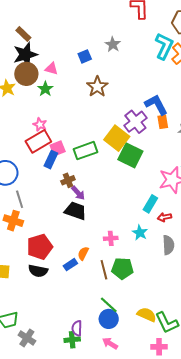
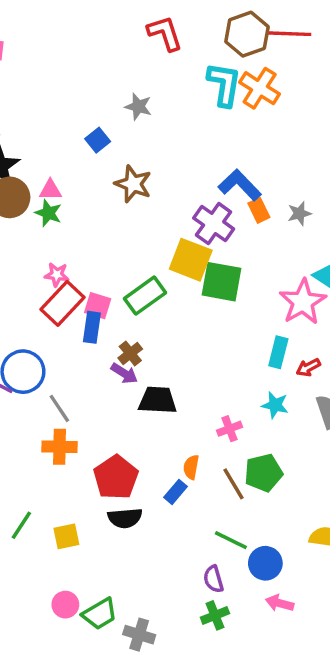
pink triangle: (51, 69) -> (50, 190), moved
pink square: (58, 148) -> (98, 306), turned -35
purple arrow: (78, 193) -> (124, 373), moved
green line: (109, 305) -> (231, 540), moved
purple semicircle: (77, 328) -> (213, 579), moved

